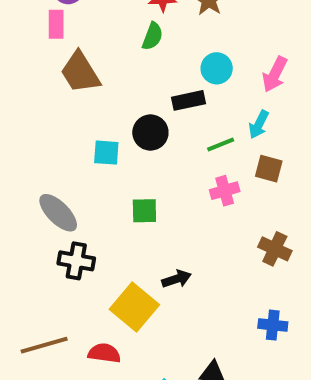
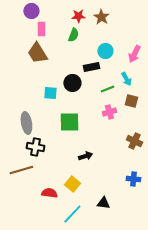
pink rectangle: (56, 24) -> (41, 29), moved
cyan arrow: (259, 124) -> (126, 79), turned -56
green square: (144, 211) -> (69, 122), size x1.5
gray ellipse: (58, 213) -> (26, 123), turned 35
yellow square: (134, 307) -> (72, 184), moved, size x0.7
brown line: (44, 345) -> (21, 170), moved

